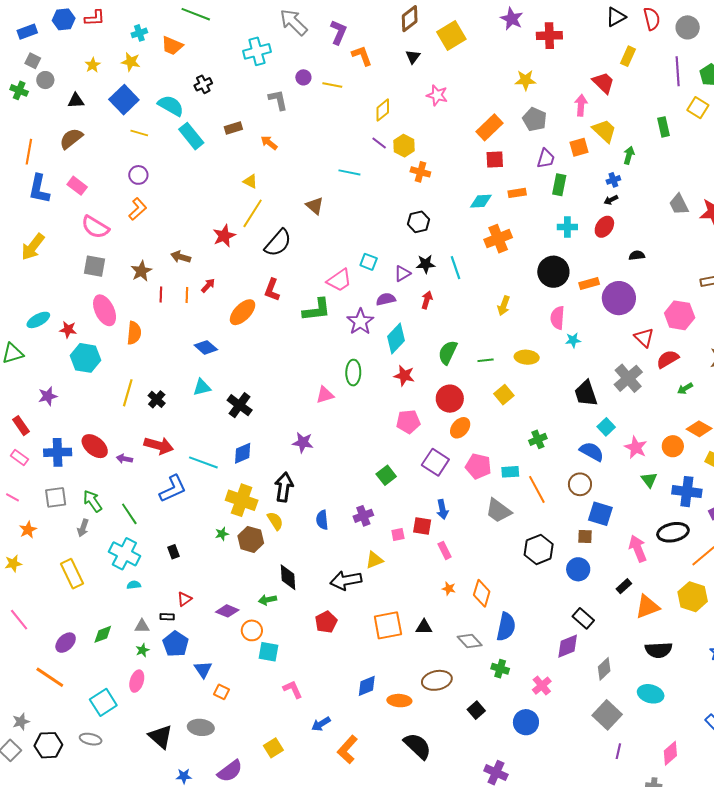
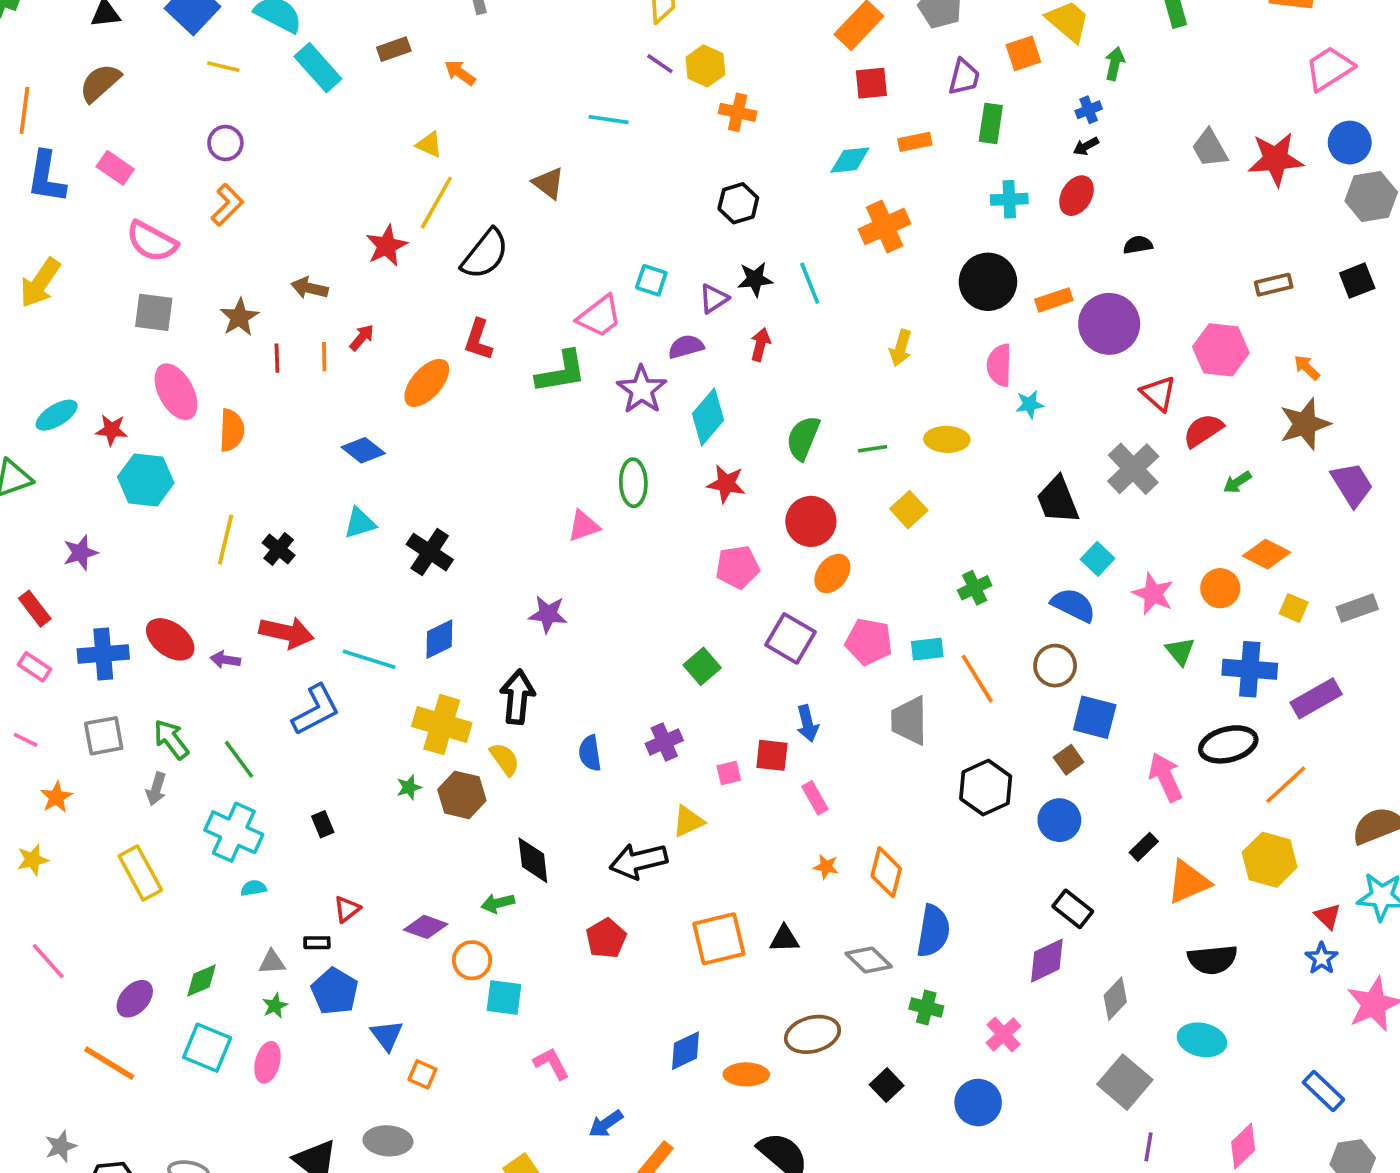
gray trapezoid: (498, 511) -> (909, 721), turned 56
brown square: (585, 536) -> (1069, 760), turned -35
cyan square: (103, 702) -> (207, 1048), moved, turned -32

